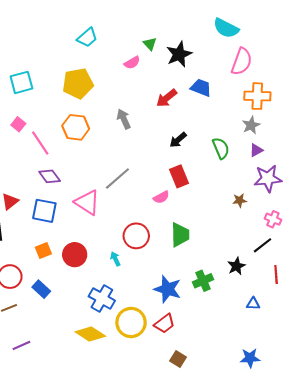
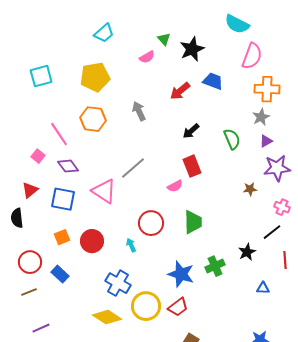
pink square: (18, 124) -> (38, 156), moved

